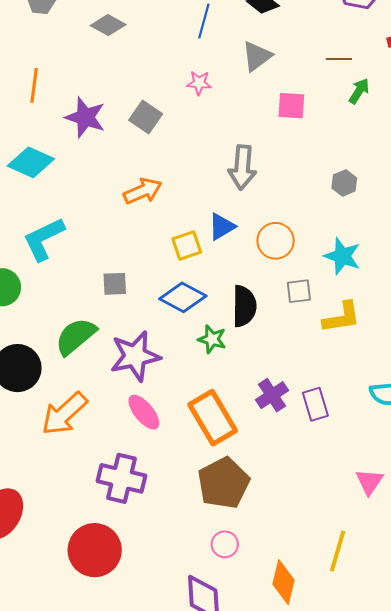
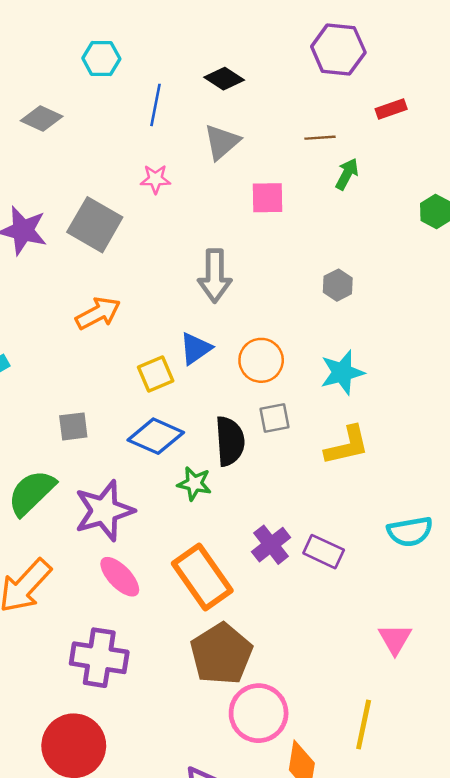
gray square: (146, 117) -> (95, 225), size x1.4
cyan star: (342, 256) -> (342, 372), turned -30
gray square: (299, 291) -> (274, 418), moved
purple rectangle: (315, 404) -> (324, 552), turned -44
pink circle: (225, 544) -> (259, 713), moved, size x1.8

